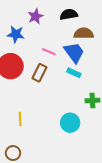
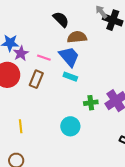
black semicircle: (69, 14) -> (61, 19), turned 60
purple star: (35, 16) -> (21, 53), moved

